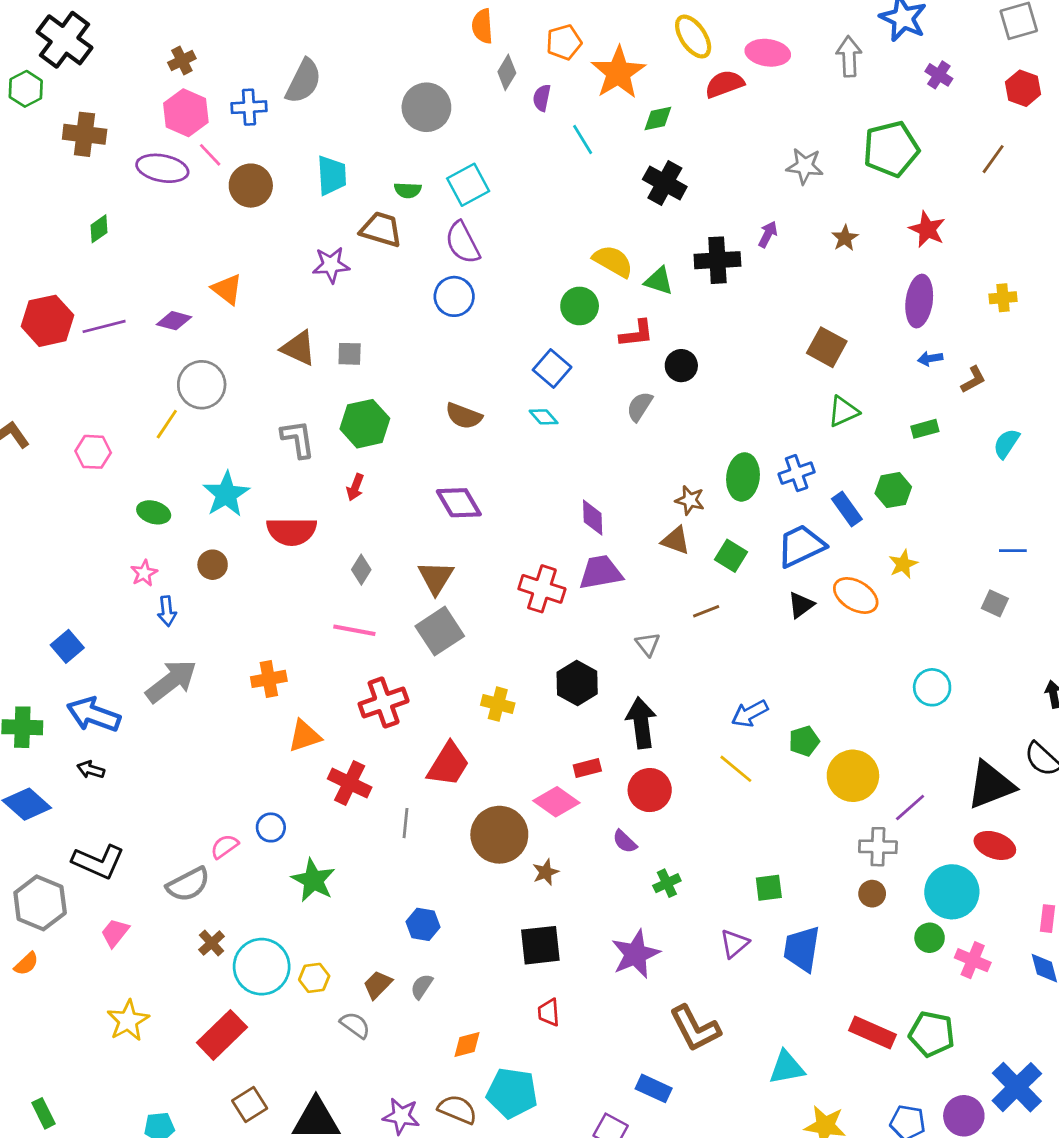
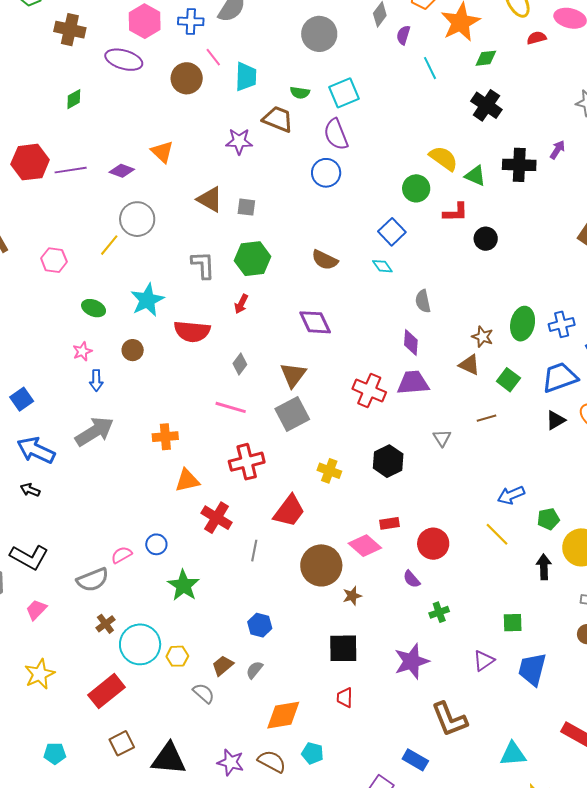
red semicircle: (724, 84) -> (537, 38), size x0.7
pink line: (210, 155) -> (213, 57), moved
gray semicircle: (640, 406) -> (423, 301), moved, turned -50
black arrow: (641, 723) -> (544, 567), moved, size x0.7
orange diamond: (467, 1045) -> (283, 715), size x1.6
cyan pentagon: (512, 1093) -> (313, 753), size x0.6

